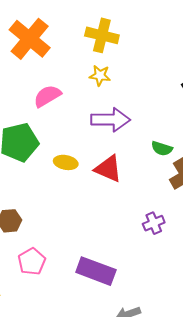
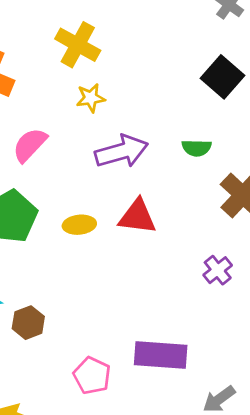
yellow cross: (102, 35) -> (78, 45), turned 32
green semicircle: (162, 149) -> (197, 148), moved
pink pentagon: (32, 262) -> (92, 376), moved

